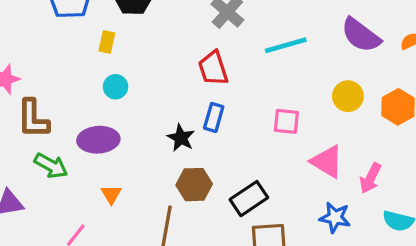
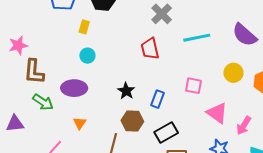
blue rectangle: (214, 117) -> (157, 99), moved

